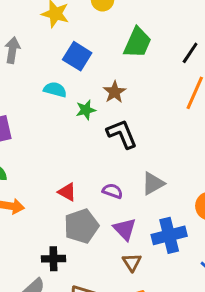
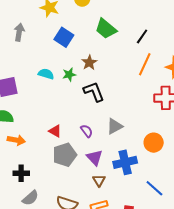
green trapezoid: (137, 43) -> (106, 29), turned 105
cyan semicircle: (55, 90) -> (46, 74), moved
purple semicircle: (113, 191) -> (87, 131), turned 32
black cross: (53, 259) -> (21, 173), moved

